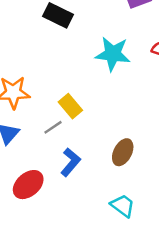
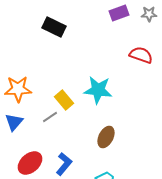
cyan star: (113, 54) -> (98, 90), moved
blue L-shape: (70, 162) -> (64, 164), moved

